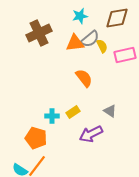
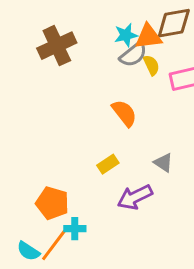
cyan star: (80, 16) -> (126, 35), moved
orange triangle: (75, 43) -> (148, 37), moved
cyan cross: (52, 116) -> (75, 229), moved

